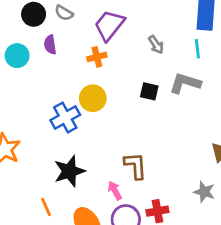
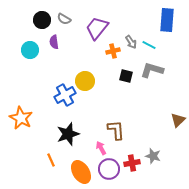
cyan line: (197, 49) -> (149, 45), moved, turned -56
orange cross: (97, 57) -> (113, 51), moved
gray star: (204, 192) -> (153, 156), moved

